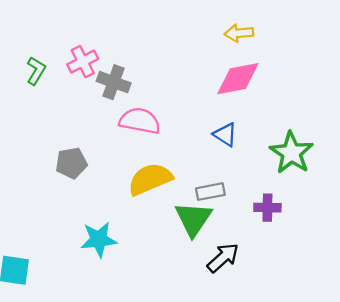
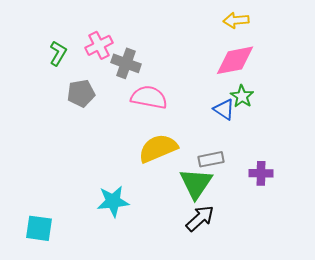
green star: (291, 153) -> (242, 96), moved, size x0.6
gray pentagon: (71, 163) -> (81, 93), moved
black arrow: (223, 258) -> (200, 218), moved

